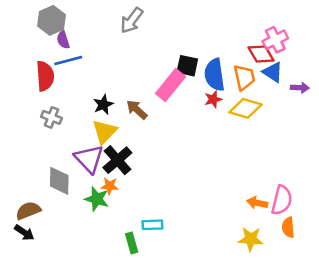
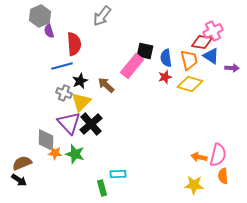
red diamond: (261, 54) -> (202, 42), turned -50
blue line: (68, 60) -> (62, 66), moved
blue semicircle: (214, 75) -> (166, 58), size x0.7
red semicircle: (45, 76) -> (74, 44), moved
gray cross: (51, 117) -> (64, 93), moved
orange star: (110, 186) -> (55, 153), moved

